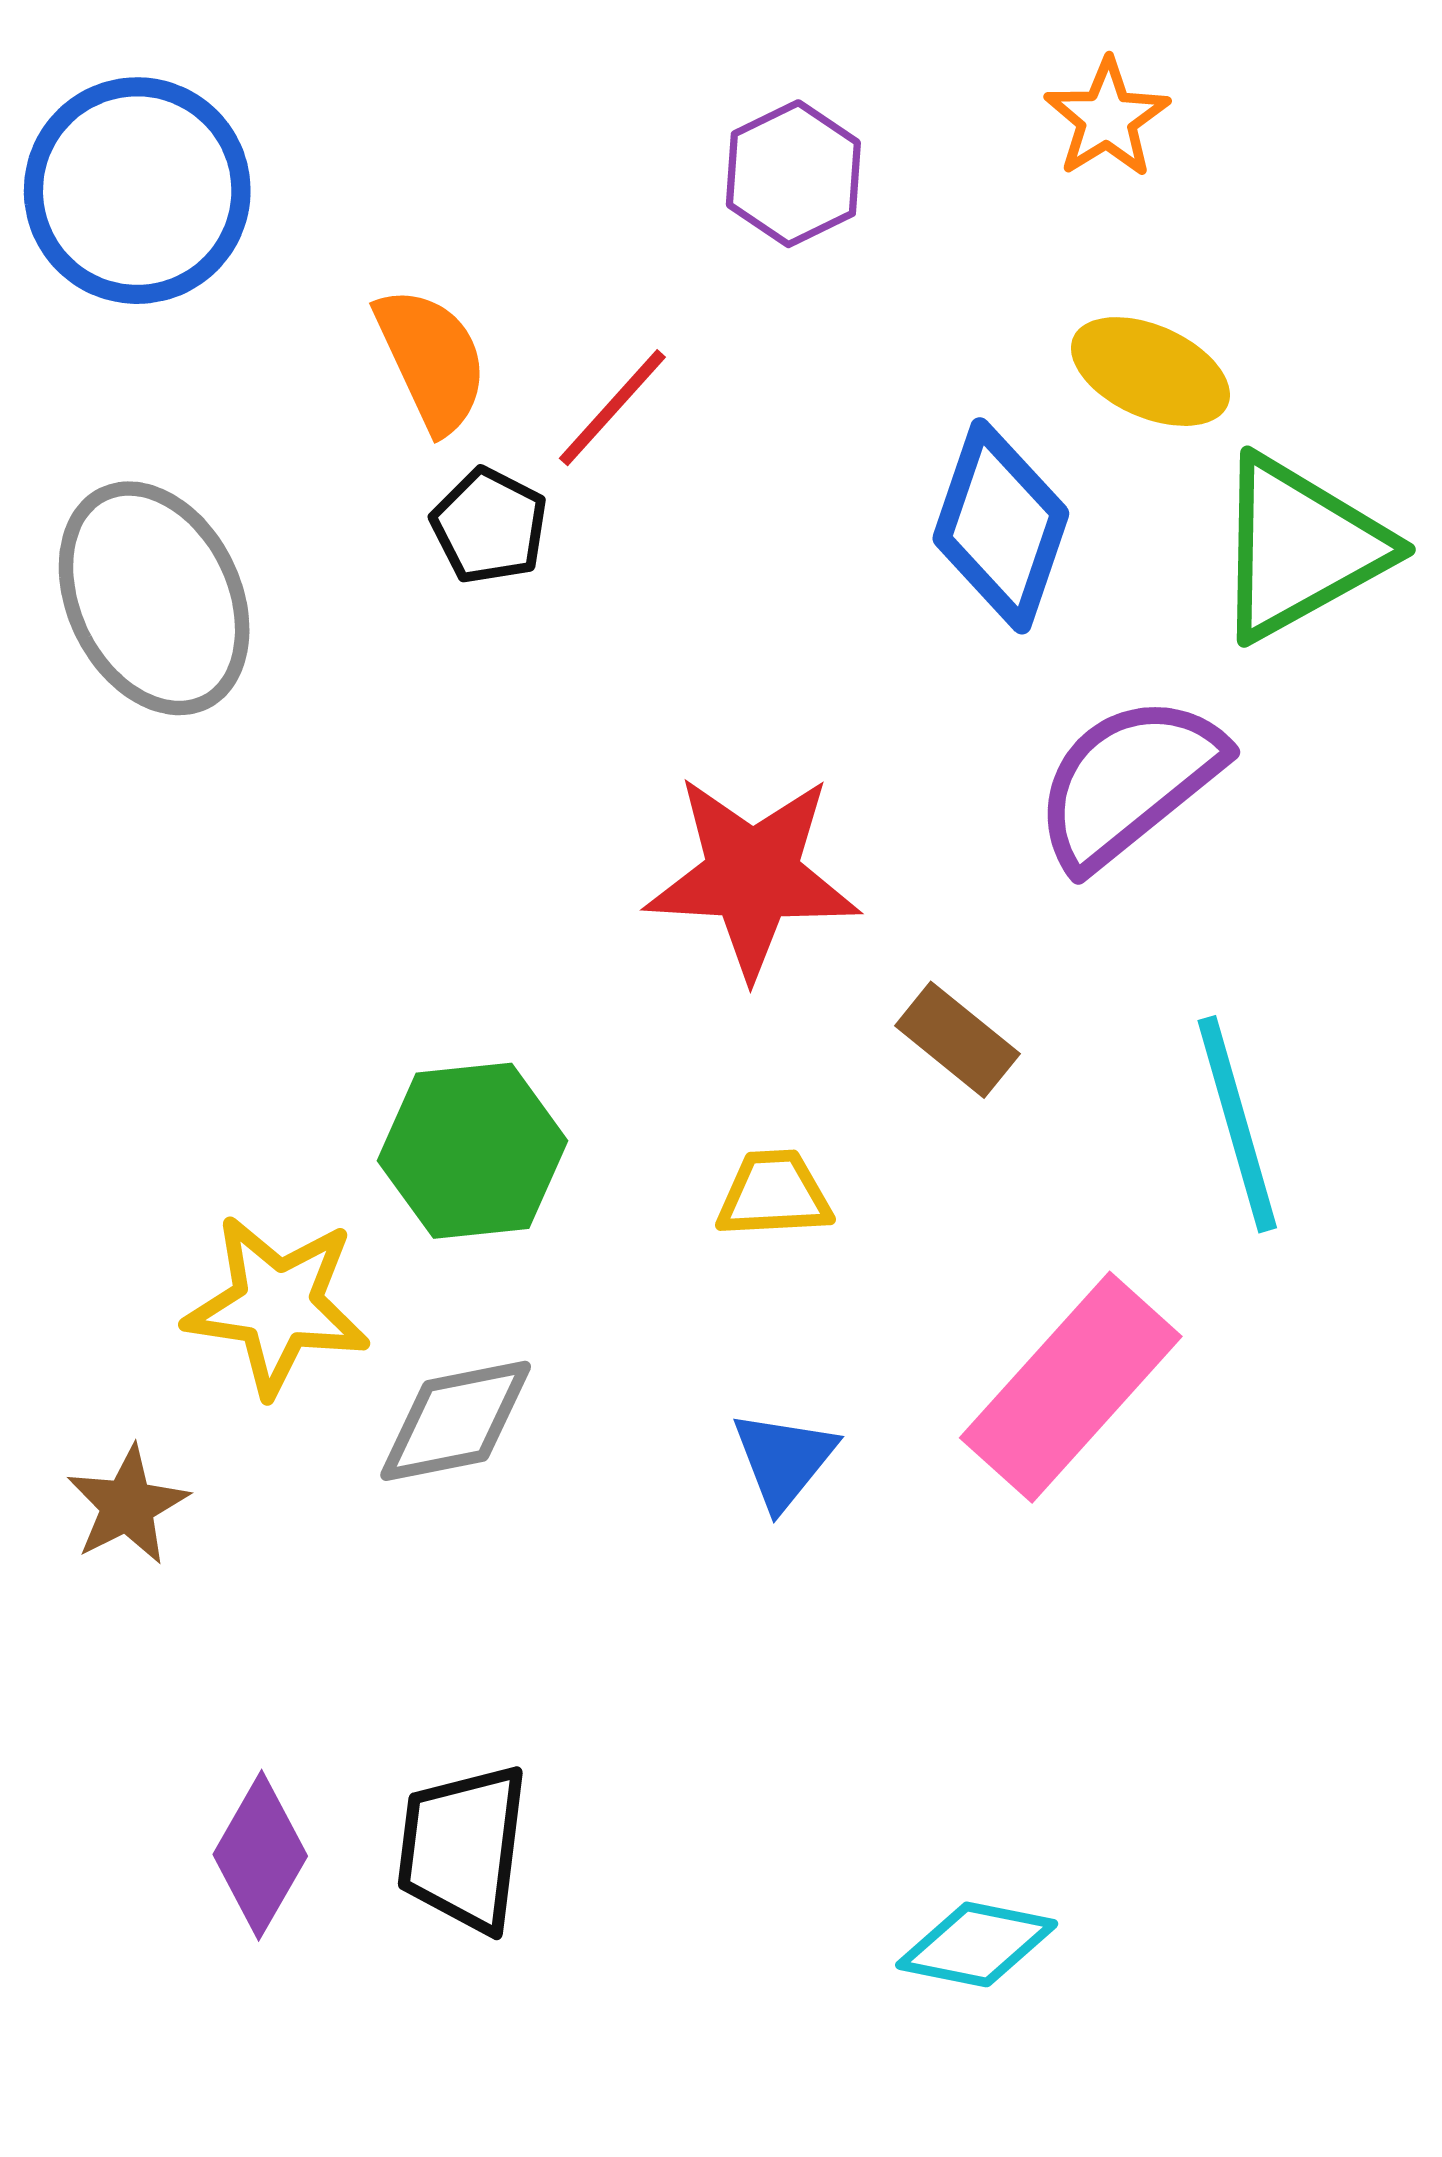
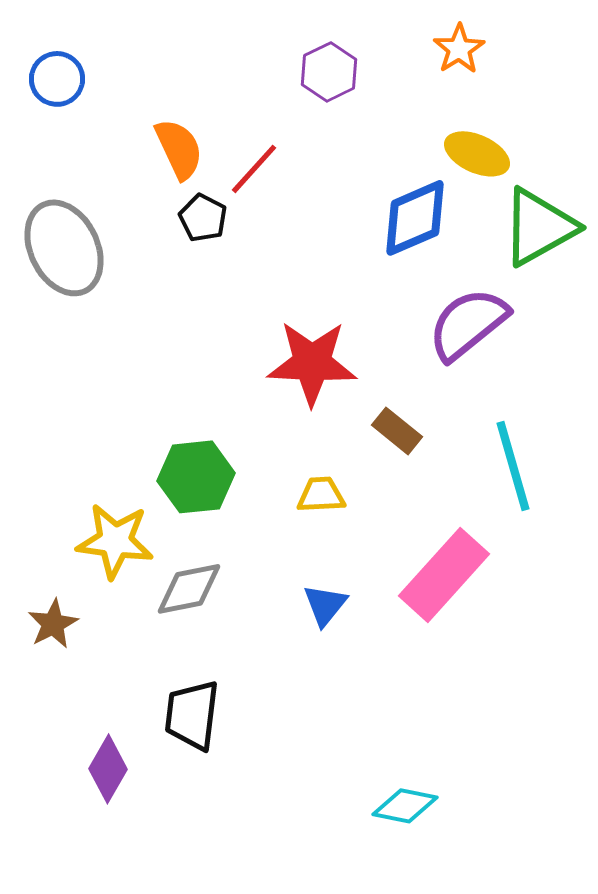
blue circle: (137, 191) -> (57, 79), size x0.6
blue diamond: (1001, 526) -> (415, 218), turned 48
black trapezoid: (463, 1848) -> (192, 715), moved

